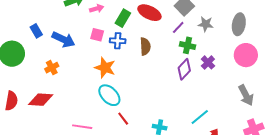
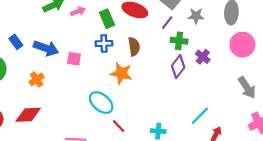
green rectangle: (123, 18) -> (107, 19), turned -48
pink square: (97, 35) -> (74, 59), moved
orange star: (105, 68) -> (121, 73), moved

